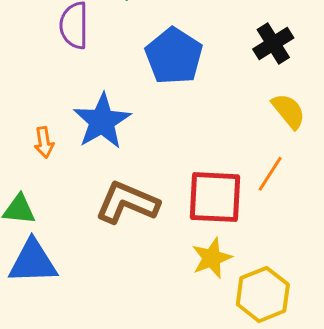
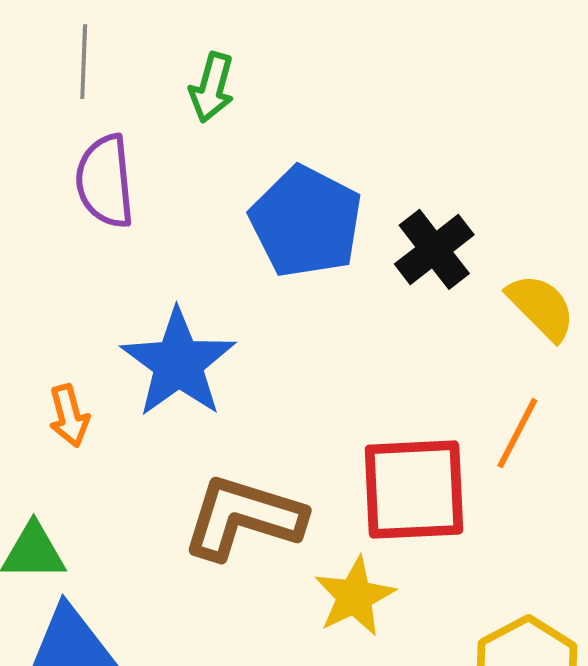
black cross: (273, 44) -> (434, 249), moved
yellow star: (212, 258) -> (355, 596), moved

